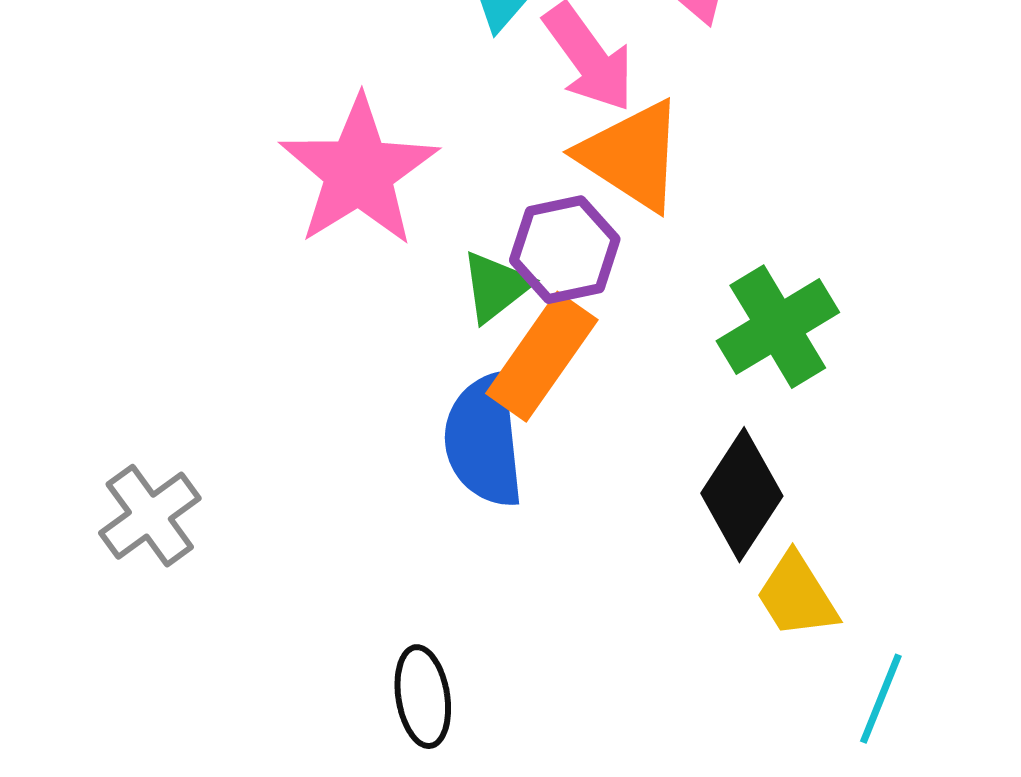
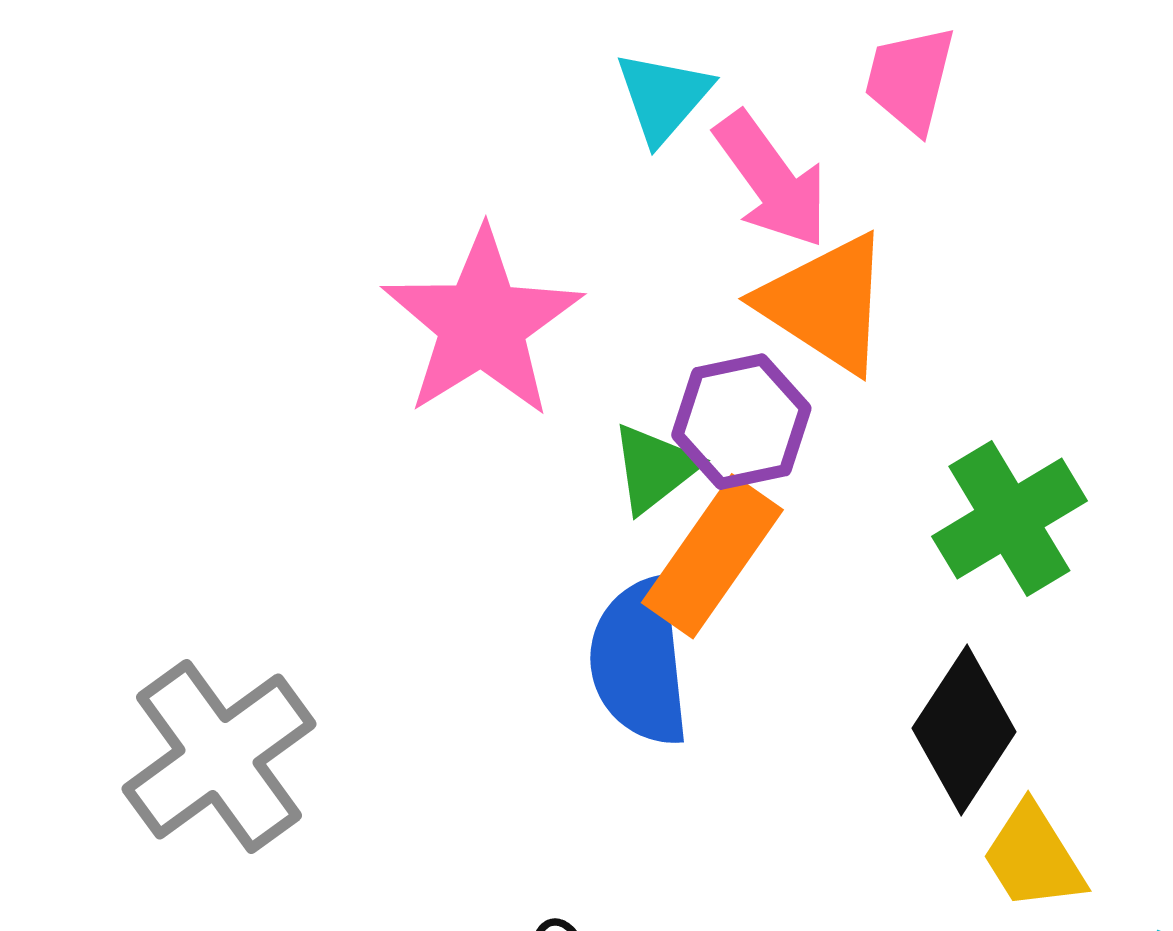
gray cross: (150, 516) -> (219, 756), size x1.5

